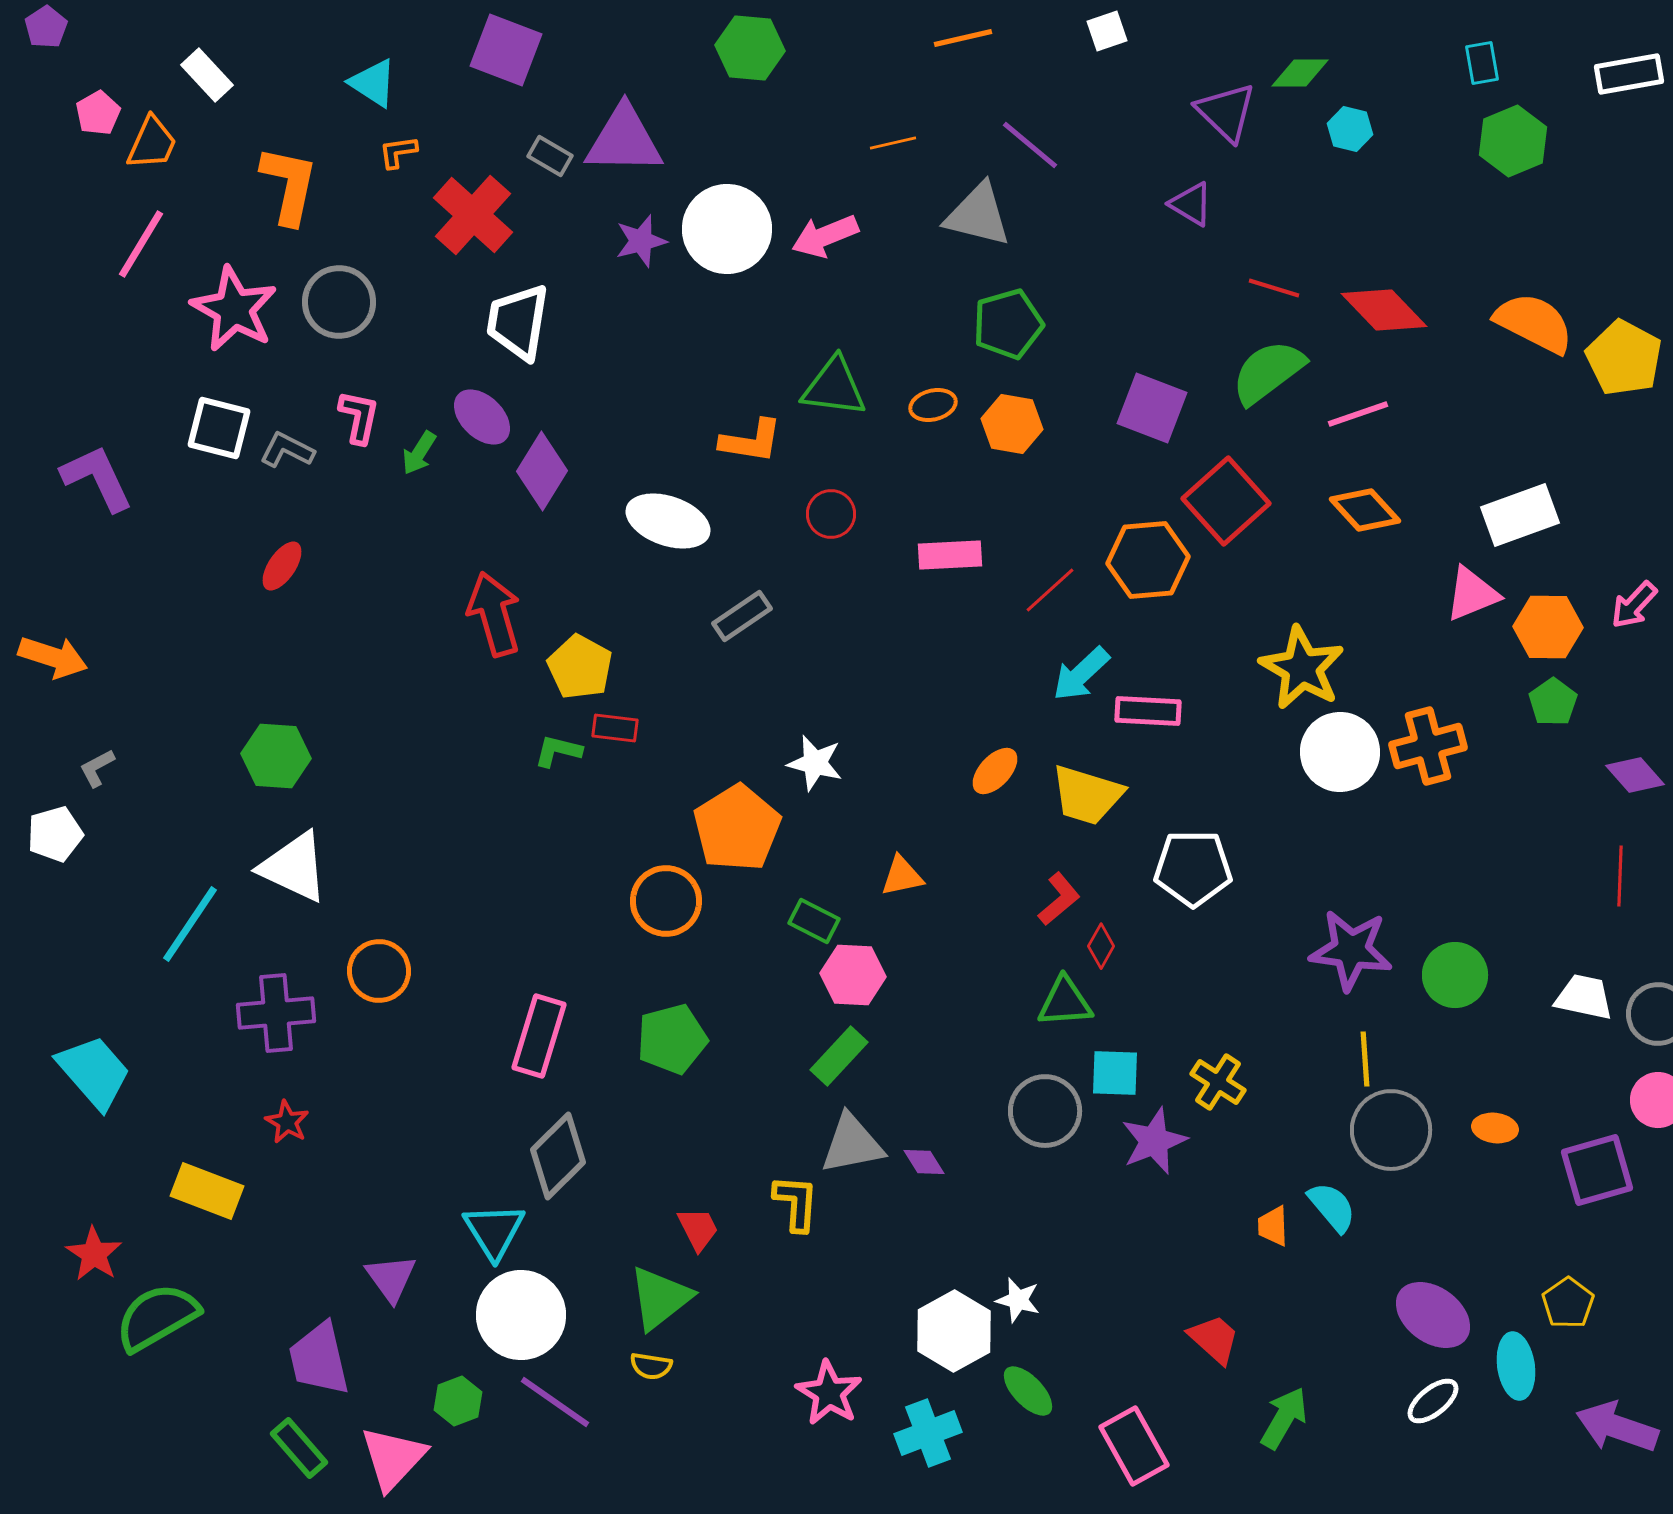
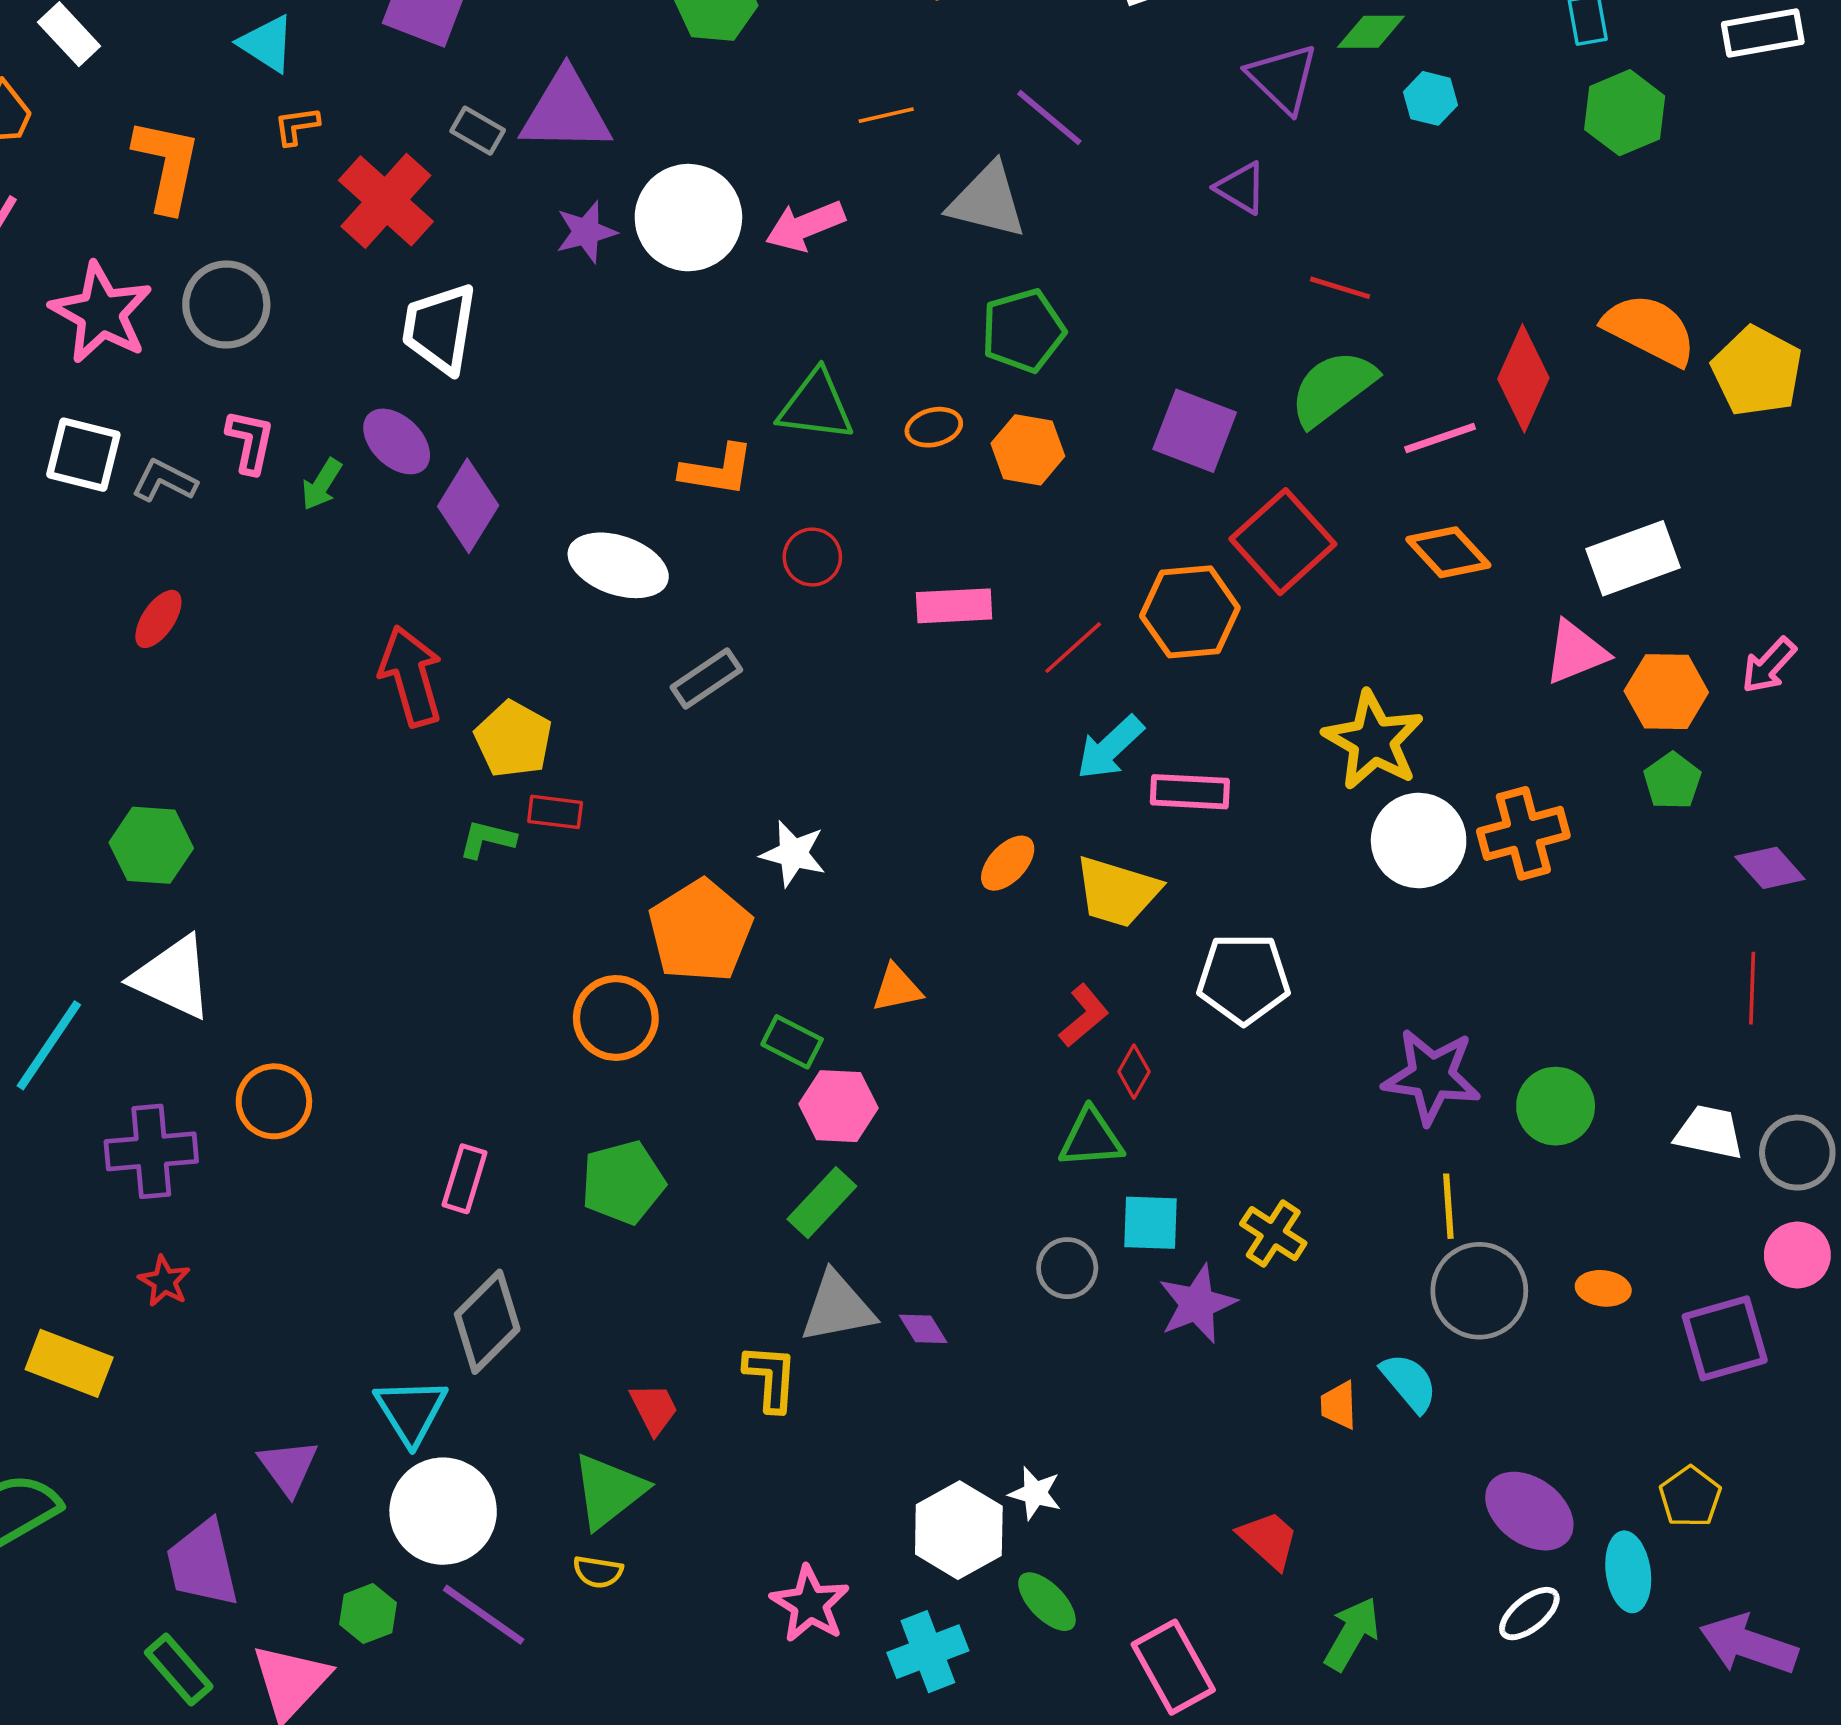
red diamond: (1384, 310) -> (1523, 378), moved, turned 68
pink rectangle: (539, 1036) -> (465, 1179), size x0.7
gray circle: (1045, 1111) -> (1067, 1268), size x0.7

